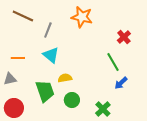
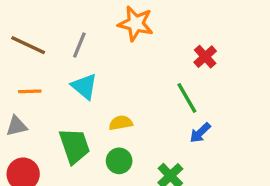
brown line: (23, 16) -> (28, 45), moved
yellow semicircle: (65, 78) -> (121, 123), moved

